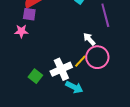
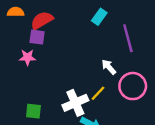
pink circle: (97, 57) -> (133, 86), moved
green square: (35, 76) -> (33, 111), moved, turned -32

